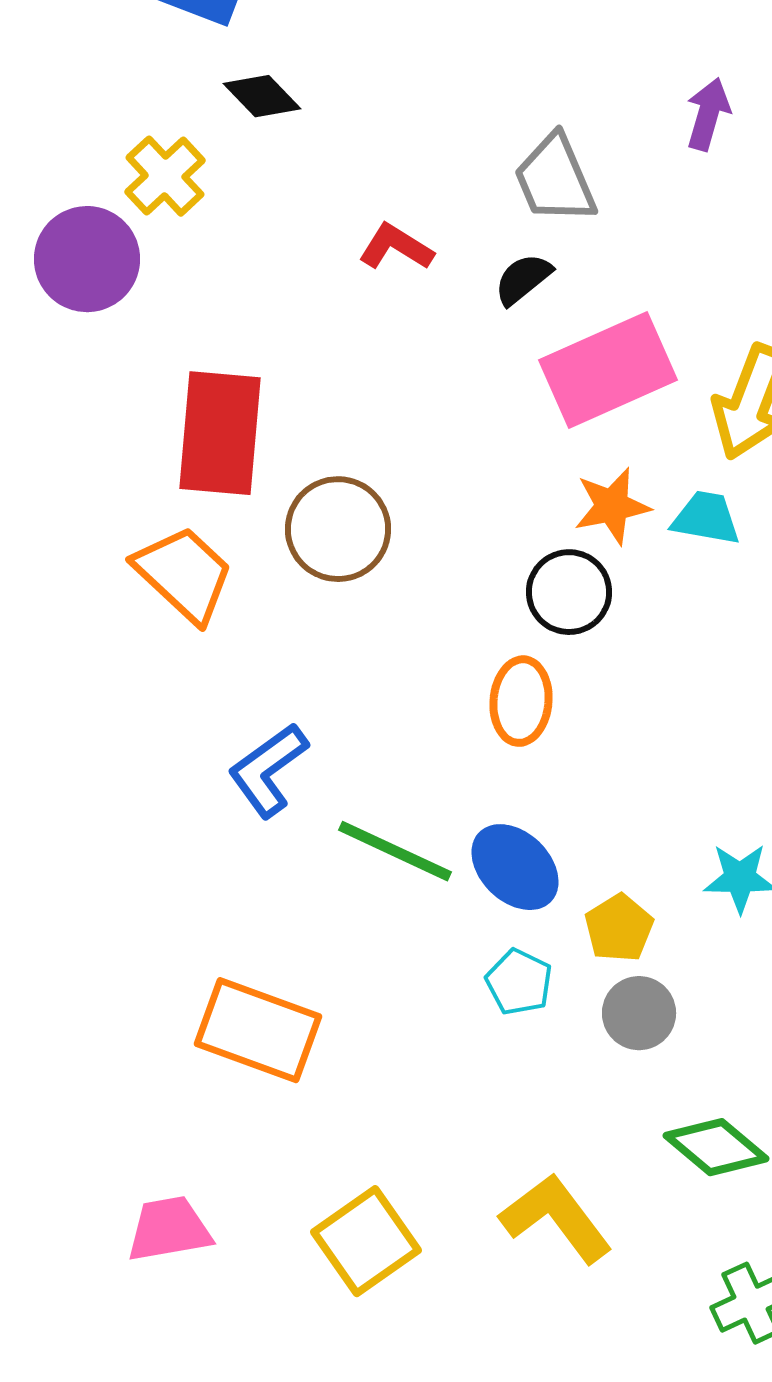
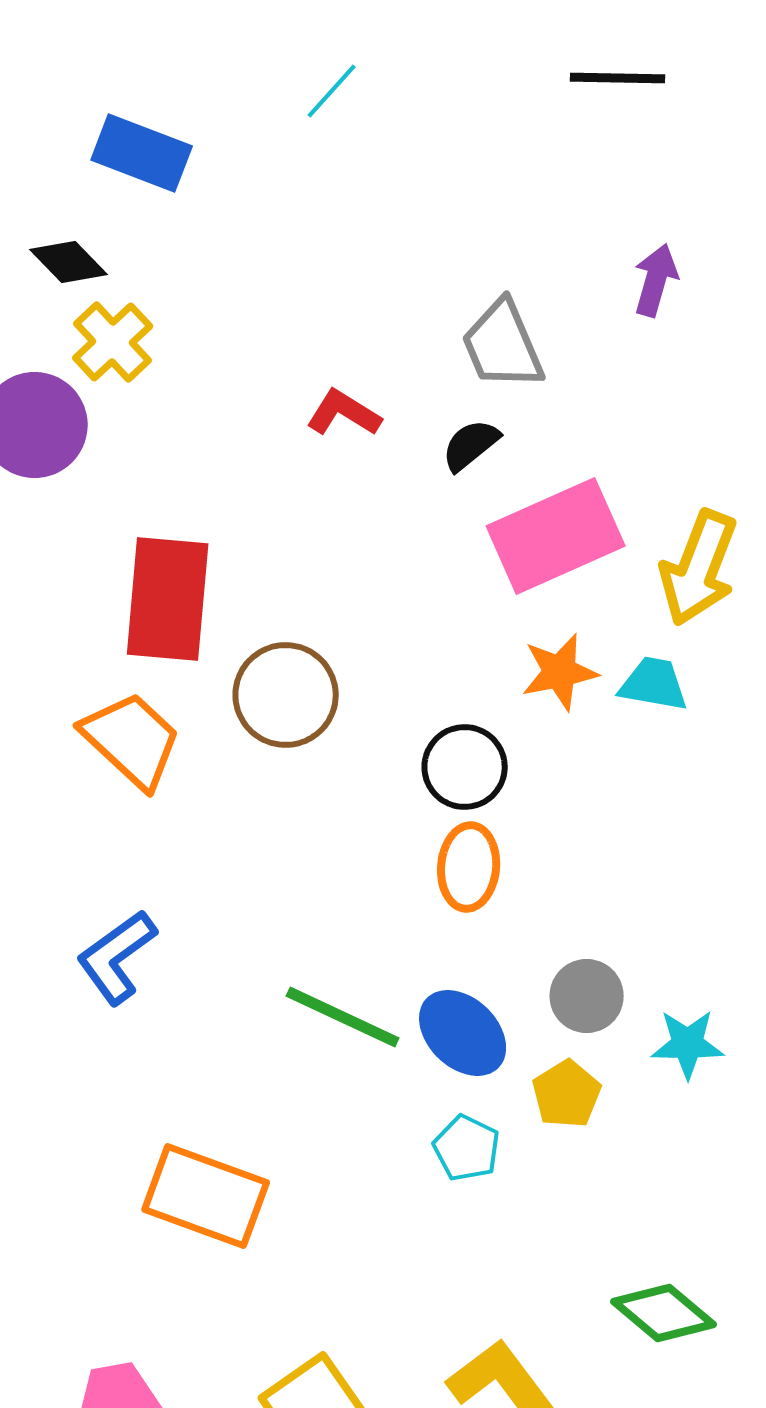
black diamond: (262, 96) -> (69, 262), moved
black circle: (569, 592) -> (465, 767), moved
blue L-shape: (268, 770) -> (117, 957), moved
gray circle: (639, 1013) -> (587, 996), moved

